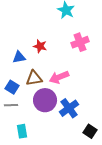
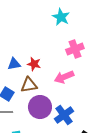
red star: (40, 46) -> (34, 64), moved
pink arrow: (59, 77) -> (64, 77), moved

